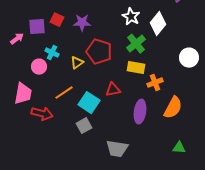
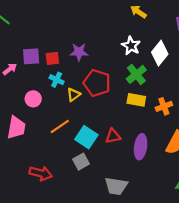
red square: (57, 20) -> (52, 58), moved, turned -32
cyan cross: (52, 53) -> (57, 80), moved
orange cross: (155, 83) -> (164, 106), moved
red triangle: (113, 90) -> (113, 136), moved
red arrow: (42, 114) -> (41, 173), moved

